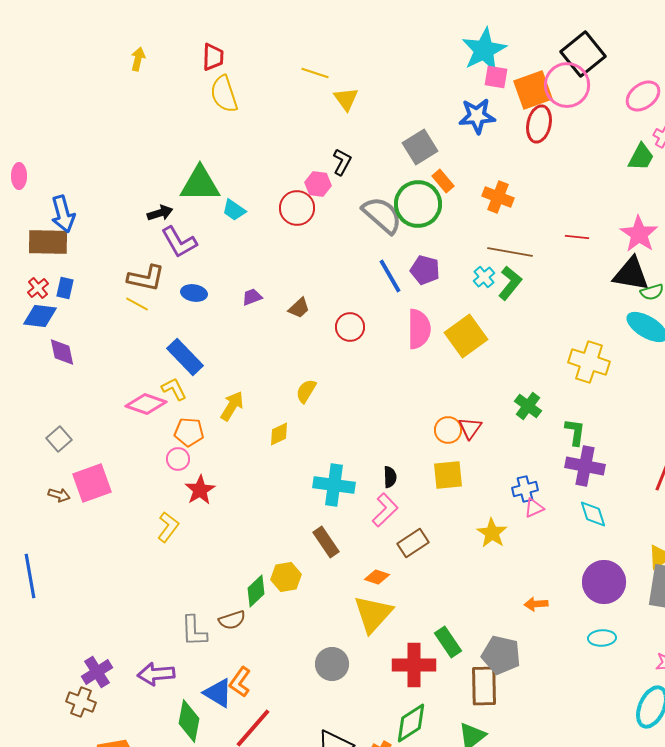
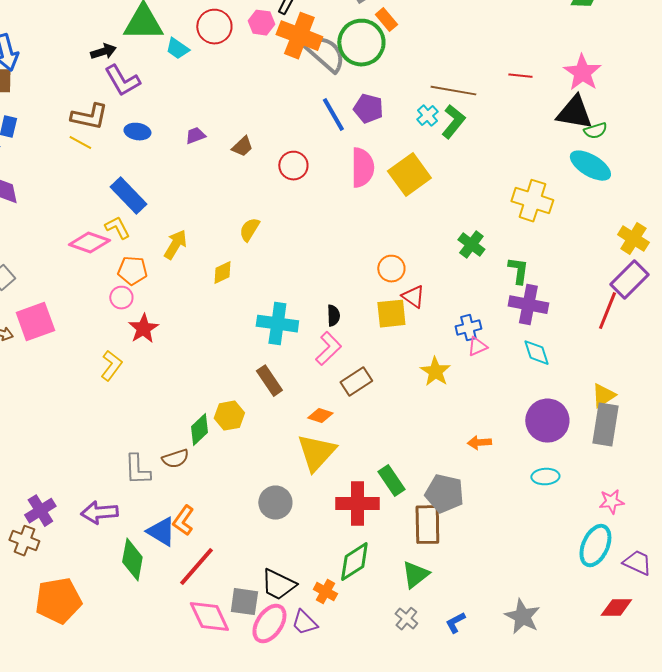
orange cross: (498, 197) -> (299, 36), moved, size x1.4
red circle: (297, 208) -> (214, 27), moved
red triangle: (470, 428) -> (413, 297), moved, turned -30

